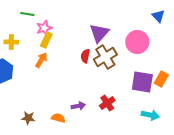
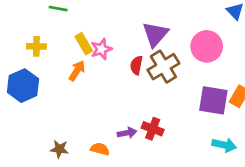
pink star: (44, 28) -> (101, 49), moved
yellow rectangle: (46, 40) -> (84, 44), turned -56
red cross: (107, 103) -> (153, 129), moved, turned -35

